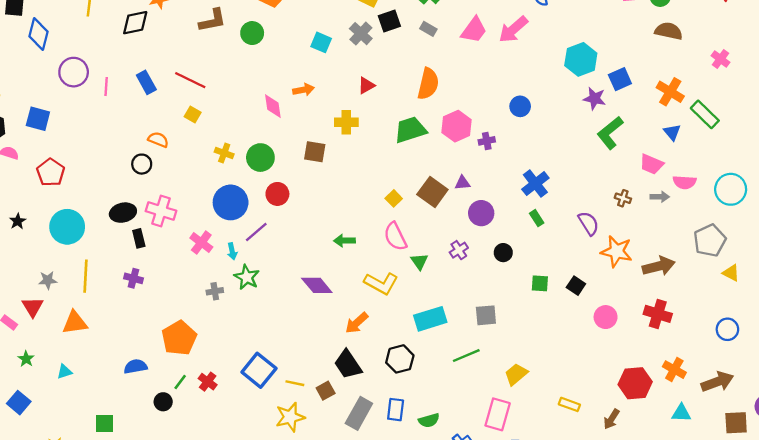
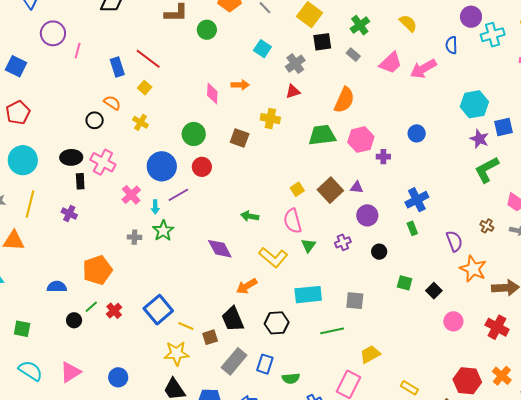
gray cross: (361, 34) -> (295, 64), moved
blue rectangle: (146, 82) -> (117, 67), moved
yellow cross: (224, 153) -> (141, 122), moved

